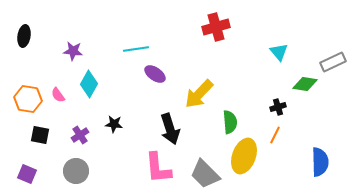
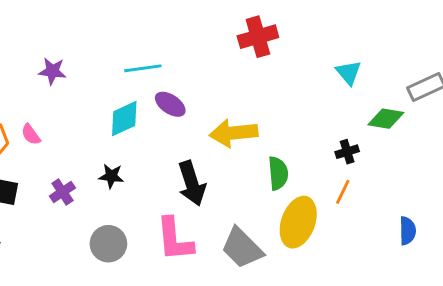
cyan diamond: (89, 84) -> (124, 119), moved, turned 36
yellow arrow: (199, 94) -> (234, 133), turned 40
blue semicircle: (320, 162) -> (407, 231), size x0.7
gray circle: (76, 171) -> (108, 244), moved

